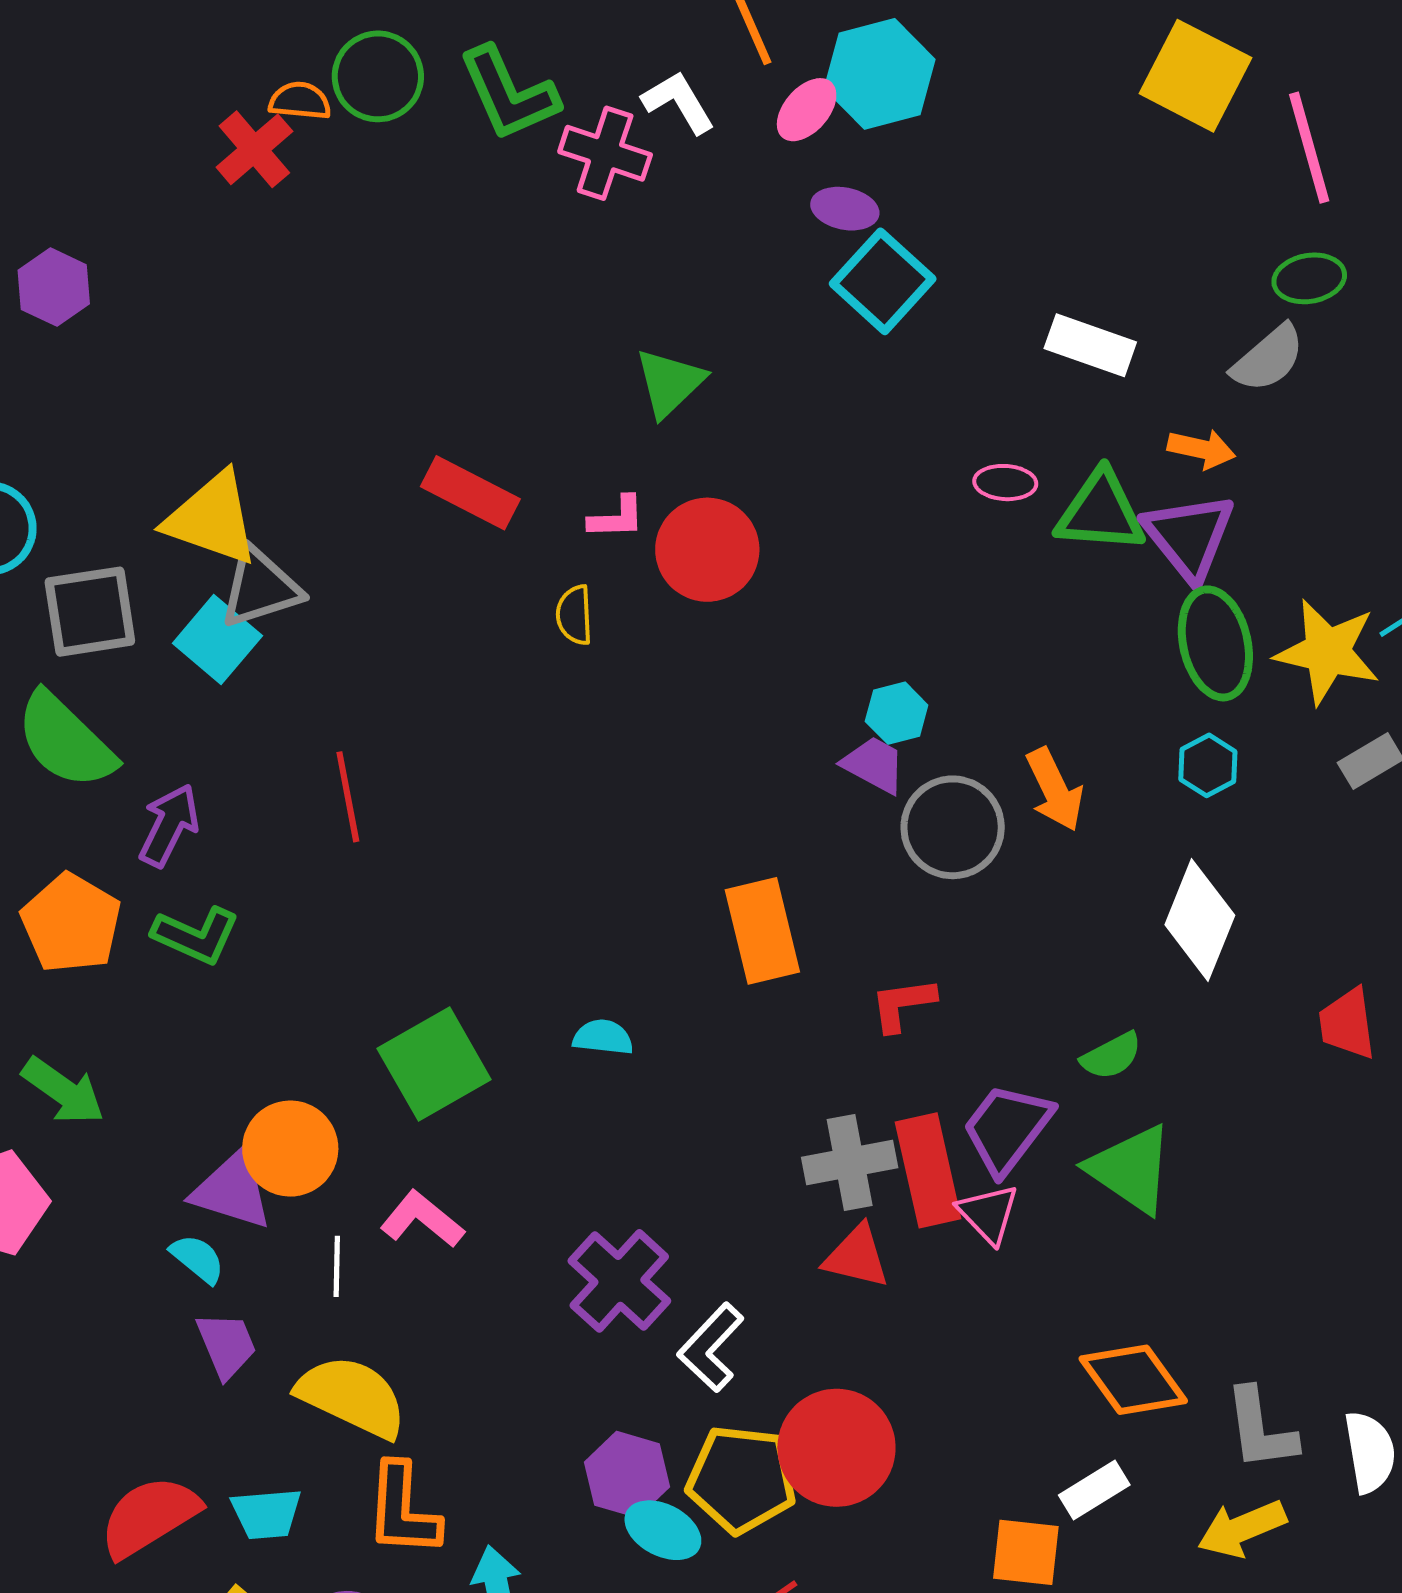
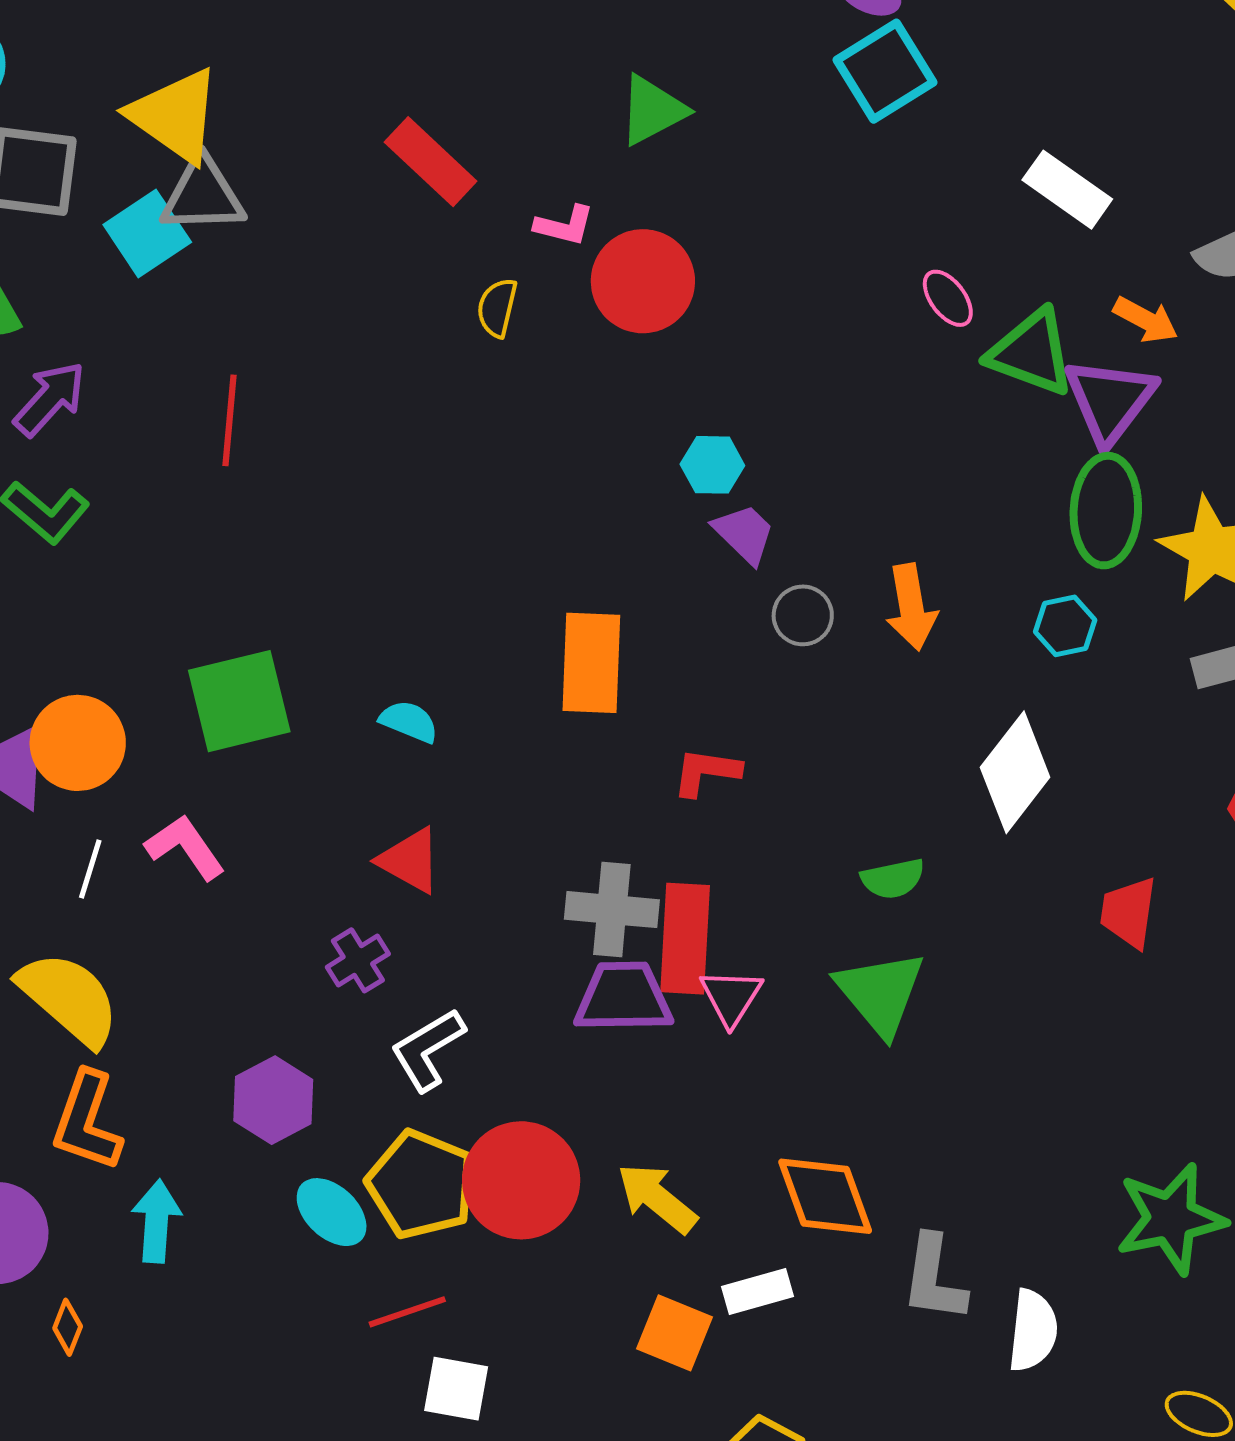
pink ellipse: (1005, 483) -> (948, 298), turned 34
cyan hexagon: (897, 713) -> (712, 465), moved
gray circle: (953, 827) -> (803, 615), size x0.6
purple trapezoid: (1007, 1128) -> (623, 997), moved, turned 36
red triangle: (857, 1257) -> (410, 860), moved
purple cross: (619, 1281) -> (358, 960), size x0.6
purple hexagon: (627, 1474) -> (273, 1100), moved
yellow arrow: (1242, 1529) -> (657, 1198), moved, turned 46

